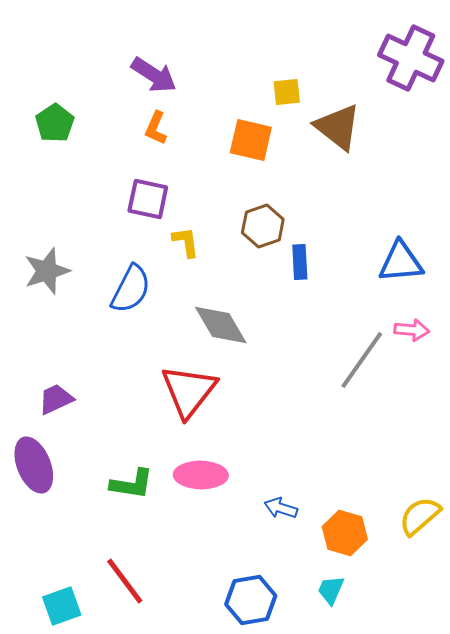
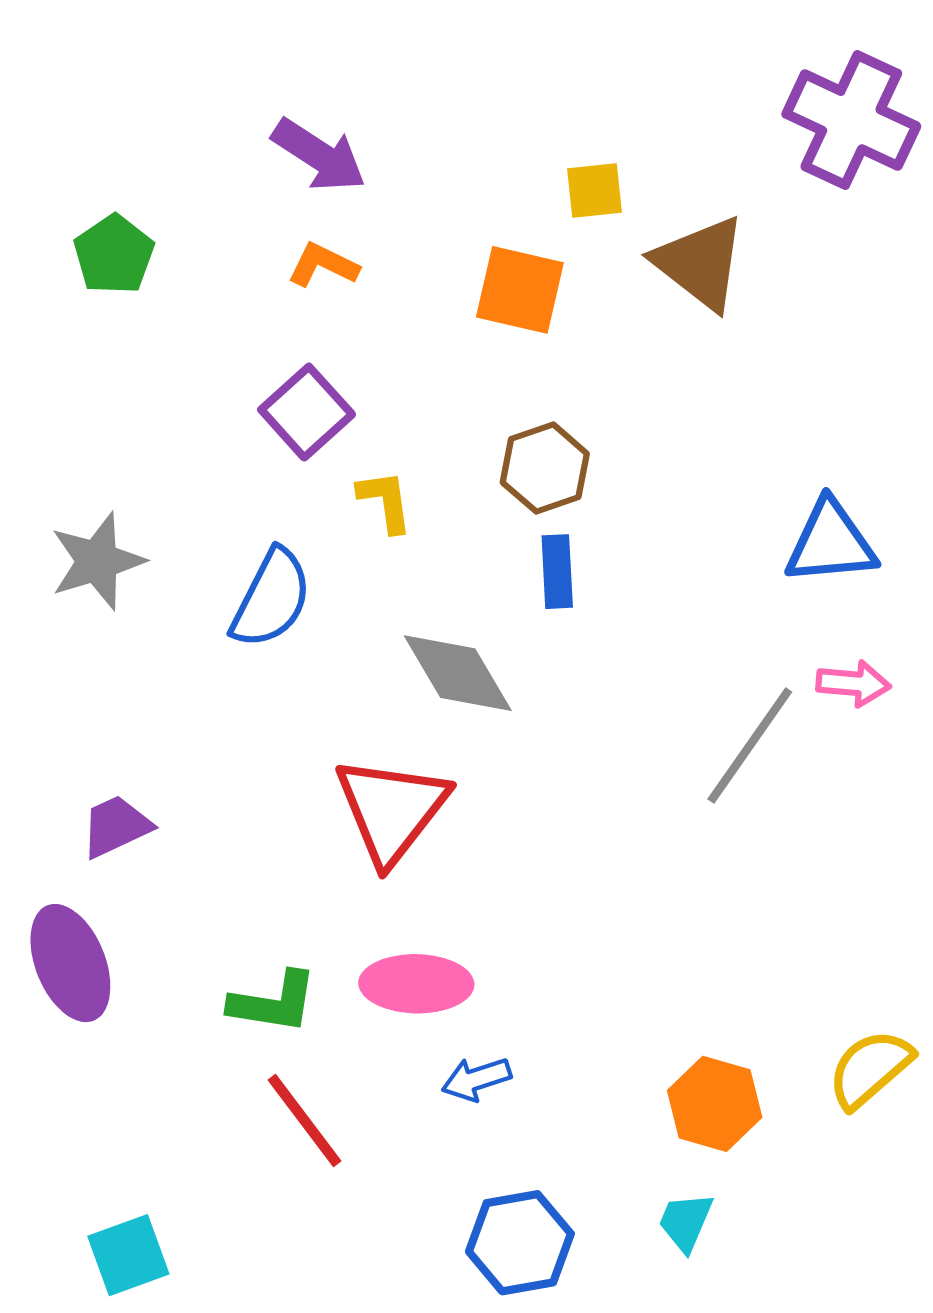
orange L-shape: (156, 128) -> (323, 265), turned 92
purple square: (148, 199) -> (307, 412), turned 36
blue rectangle: (300, 262) -> (557, 572), moved
blue arrow: (281, 508) -> (476, 1079), moved, turned -36
red line: (125, 581) -> (304, 1120), moved

